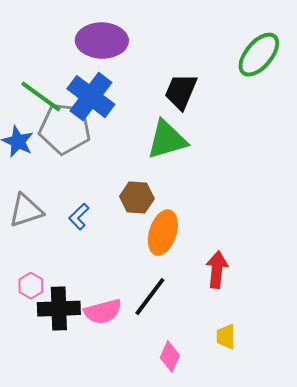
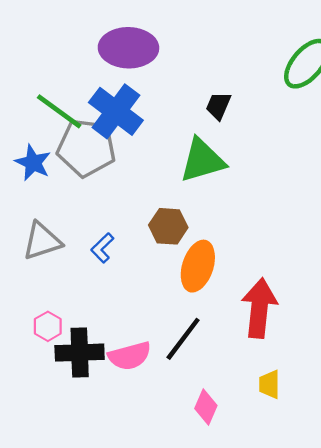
black trapezoid: (181, 92) -> (218, 106), size x0.7
red arrow: (217, 270) -> (259, 308), size x1.4

